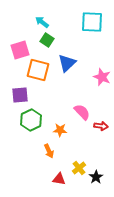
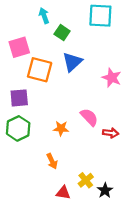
cyan arrow: (42, 22) -> (44, 16), turned 32
green square: (47, 40) -> (62, 33), moved
green hexagon: (31, 120) -> (18, 128), moved
orange star: (60, 130) -> (61, 128), moved

